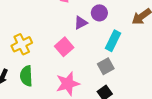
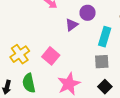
pink square: (64, 47) -> (51, 56), moved
gray square: (106, 66) -> (102, 62), turned 35

